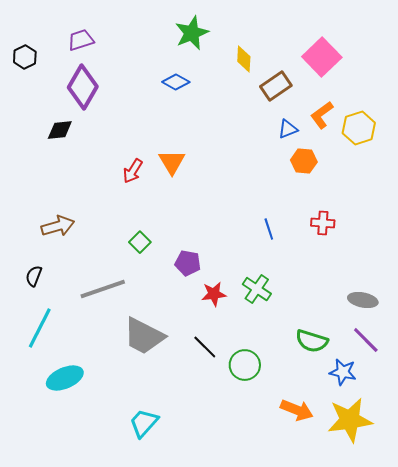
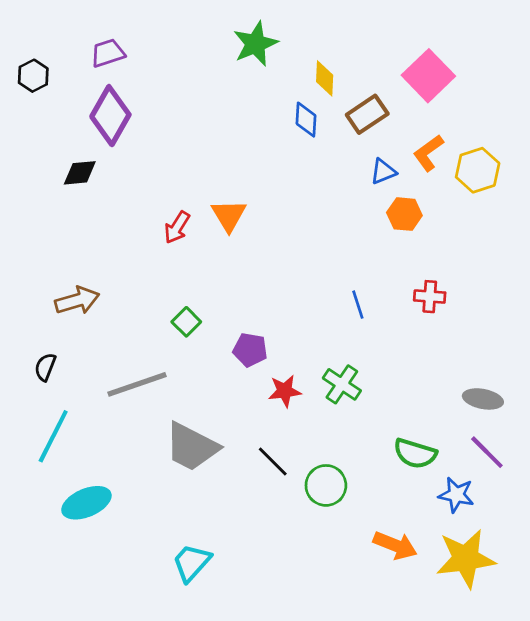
blue diamond: (176, 82) -> (306, 120), moved, turned 64

